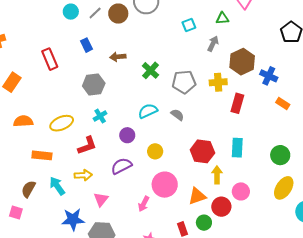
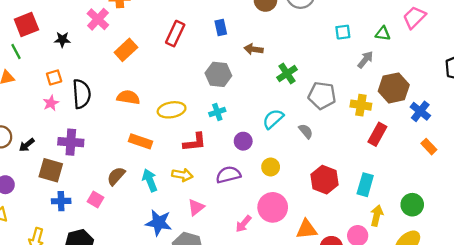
red rectangle: (50, 59) -> (175, 34), turned 35
cyan semicircle: (148, 111) -> (273, 119), turned -30
yellow arrow: (217, 175) -> (377, 216), moved

